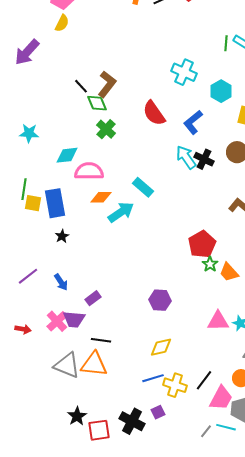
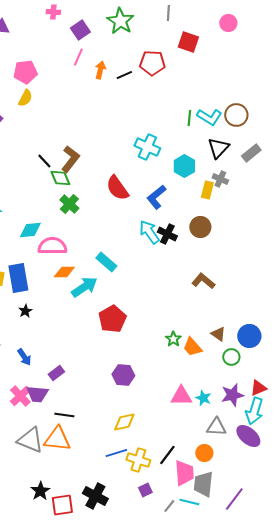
red pentagon: (202, 244) -> (112, 319), moved
pink trapezoid: (221, 398) -> (184, 473), turned -32
purple square: (158, 412) -> (145, 490), moved

